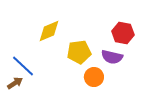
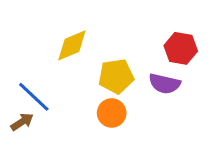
orange circle: (94, 77) -> (112, 113), moved

